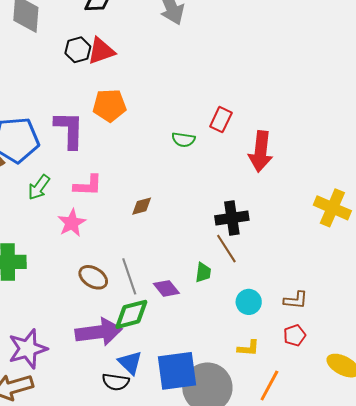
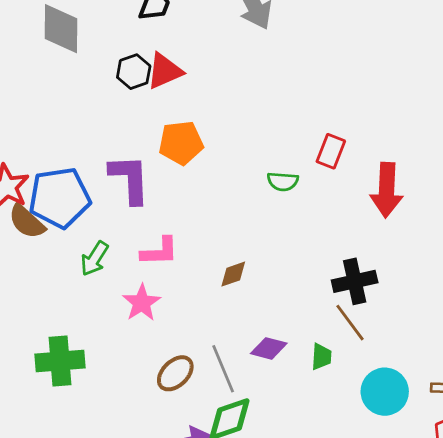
brown ellipse: (93, 277) -> (175, 373), turned -72
purple diamond: (166, 288) -> (269, 348), moved, turned -32
cyan circle: (249, 302) -> (385, 392), size x1.4

